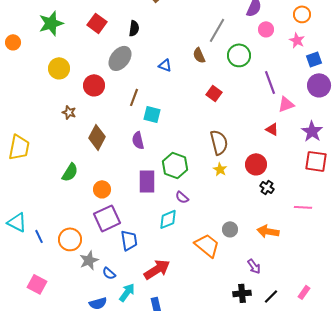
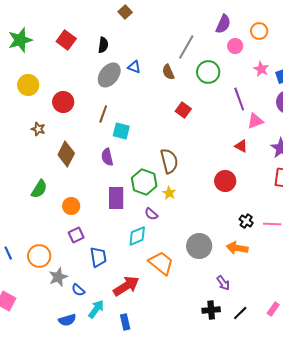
orange circle: (302, 14) -> (259, 31), moved
pink star: (297, 40) -> (261, 69), moved
gray ellipse: (120, 58) -> (109, 75), moved
blue triangle: (165, 65) -> (134, 67), moved
brown semicircle: (219, 142) -> (169, 161), moved
yellow star: (220, 169) -> (169, 193), moved
black cross: (267, 187) -> (246, 221), moved
purple square: (107, 218) -> (76, 235), size x0.6
gray circle: (230, 229) -> (199, 246), size x1.6
orange trapezoid: (207, 245) -> (161, 263), moved

